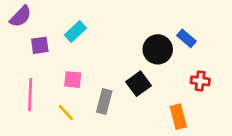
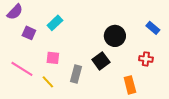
blue rectangle: (187, 38) -> (153, 28), moved
purple square: (40, 45) -> (29, 33), turned 32
pink line: (30, 95) -> (22, 69), turned -60

